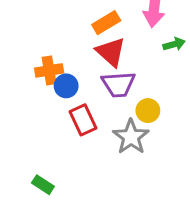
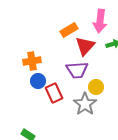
red triangle: (111, 52) -> (85, 46), moved, turned 30
blue circle: (66, 86) -> (38, 81), moved

